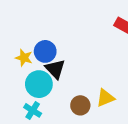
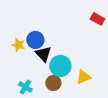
cyan circle: (39, 84) -> (60, 66), moved
brown circle: (80, 105) -> (53, 83), moved

